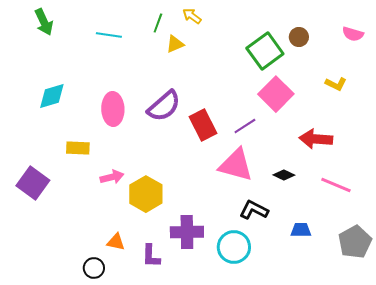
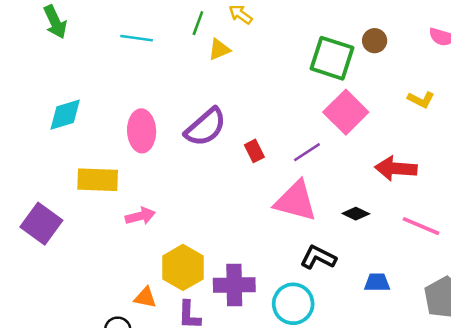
green square: (265, 51) -> (332, 58), turned -36
red rectangle: (203, 125) -> (254, 151), size x0.6
yellow rectangle: (78, 148) -> (98, 180), size x1.4
yellow hexagon: (146, 194) -> (183, 267), moved

